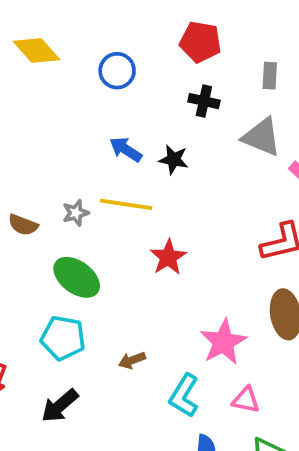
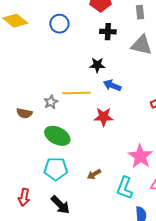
blue arrow: (126, 149) -> (112, 85), moved
red star: (168, 257) -> (104, 117), turned -30
black arrow: (60, 406) -> (60, 205), turned -85

